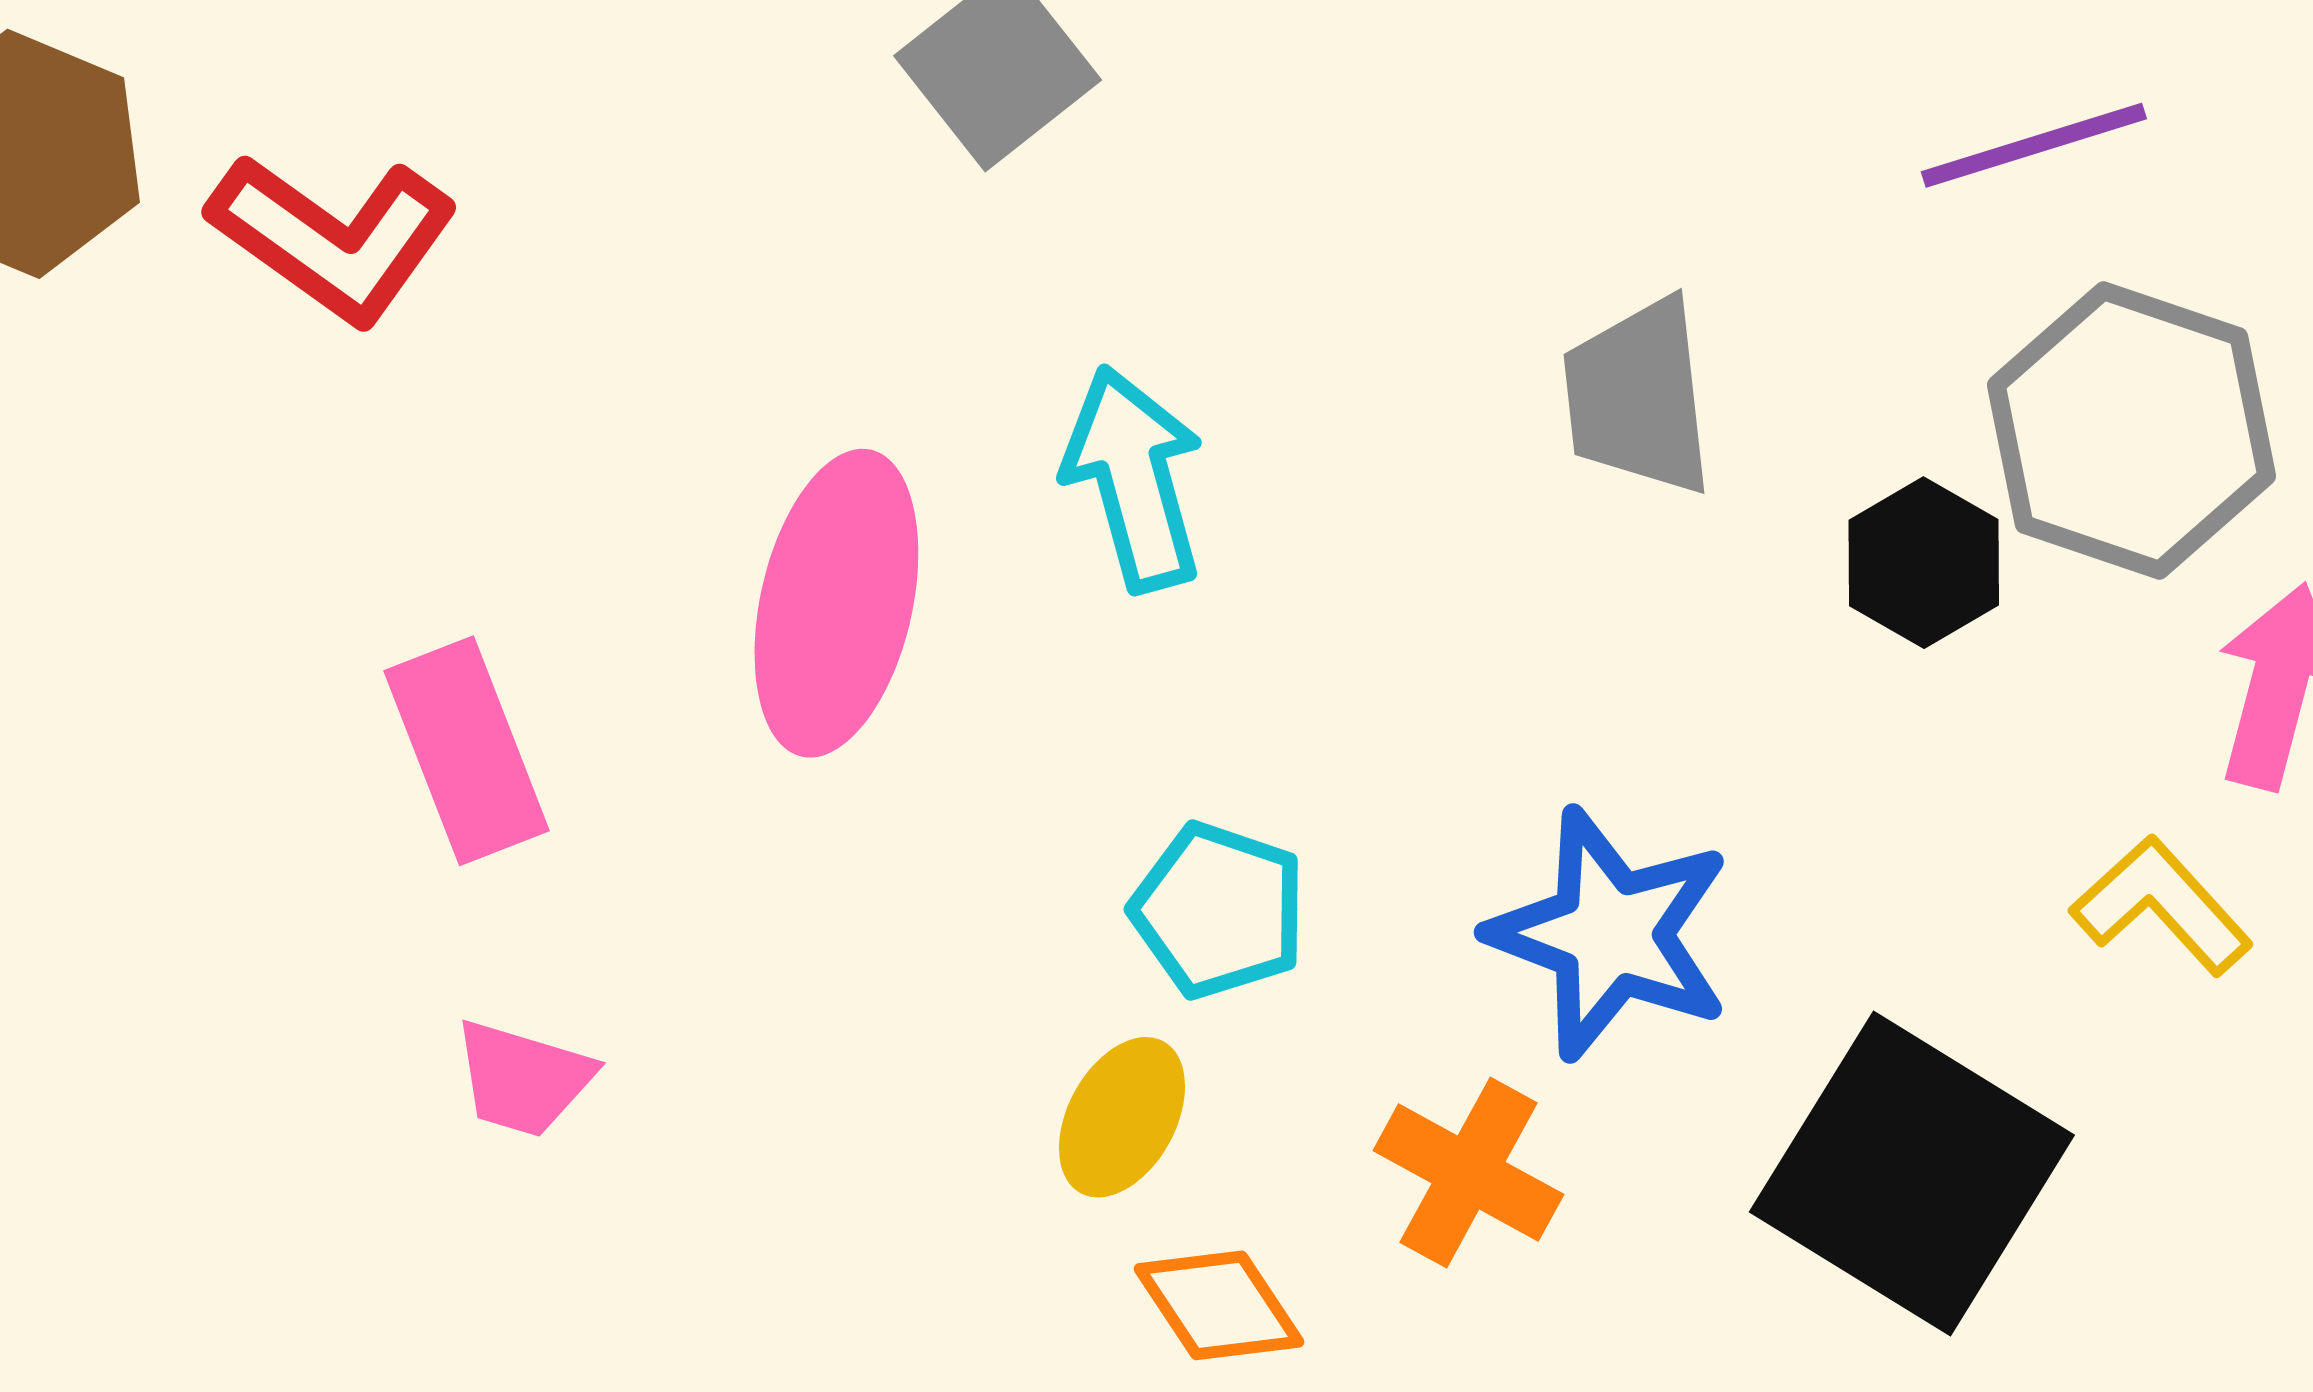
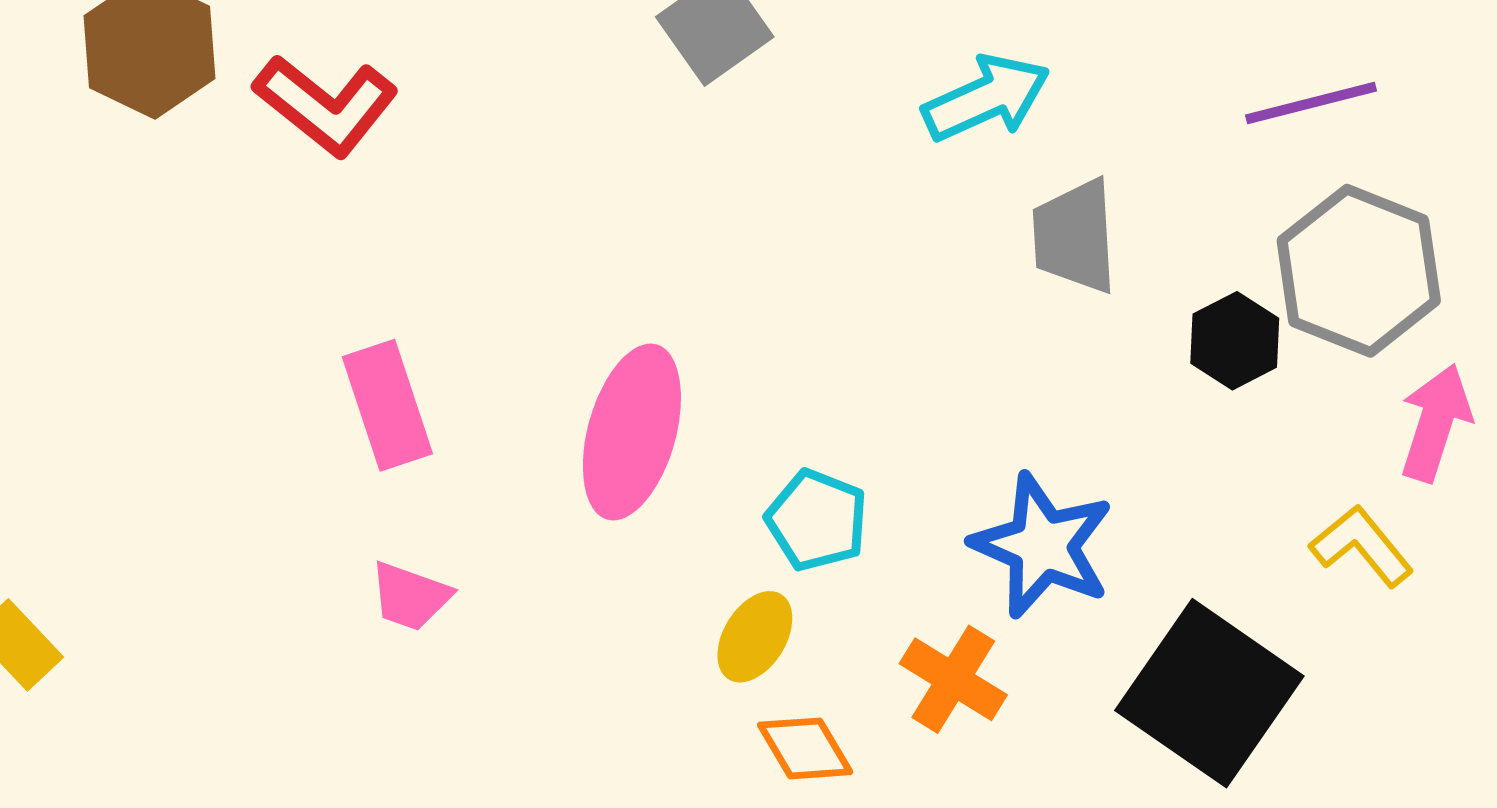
cyan arrow: (1134, 479) -> (986, 98), moved, turned 78
pink ellipse: (836, 603) -> (632, 432), moved

